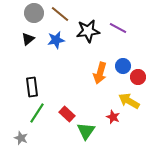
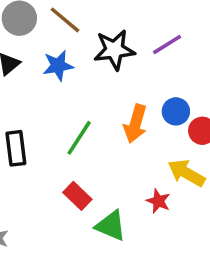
purple line: (118, 28) -> (167, 45), turned -60
green line: (37, 113) -> (79, 138), moved
green triangle: (86, 131) -> (111, 226), turned -42

